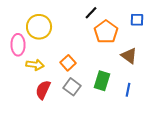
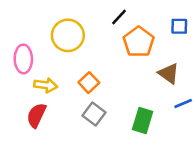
yellow circle: (39, 27) -> (68, 35), moved
green rectangle: (102, 81) -> (143, 121), moved
red semicircle: (43, 90) -> (36, 115), moved
blue line: (128, 90) -> (183, 104), moved, turned 56

